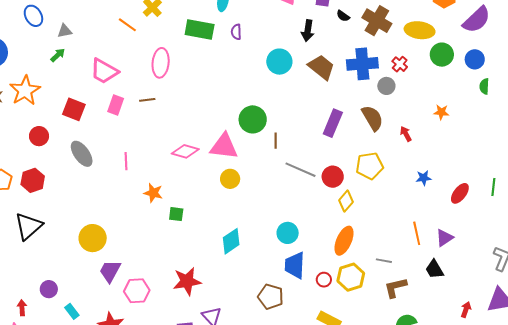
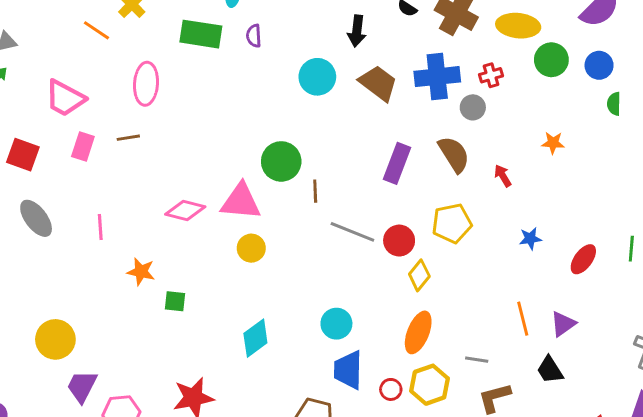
red cross: (400, 64) -> (491, 75), turned 35

